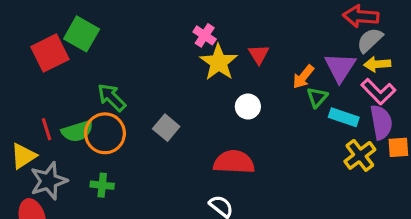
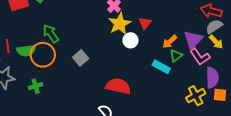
yellow arrow: (377, 64) -> (216, 42), turned -140
pink L-shape: (378, 92) -> (200, 57), moved
white circle: (248, 107) -> (130, 40), moved
cyan rectangle: (344, 117) -> (161, 67), moved
green cross: (102, 185) -> (36, 86), turned -32

